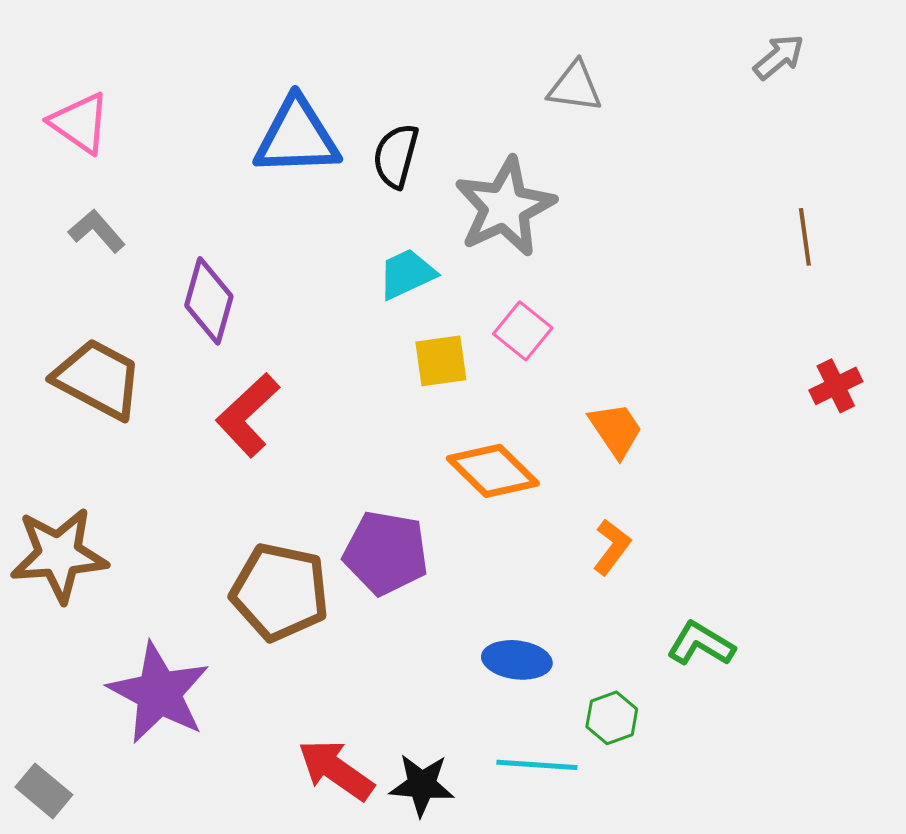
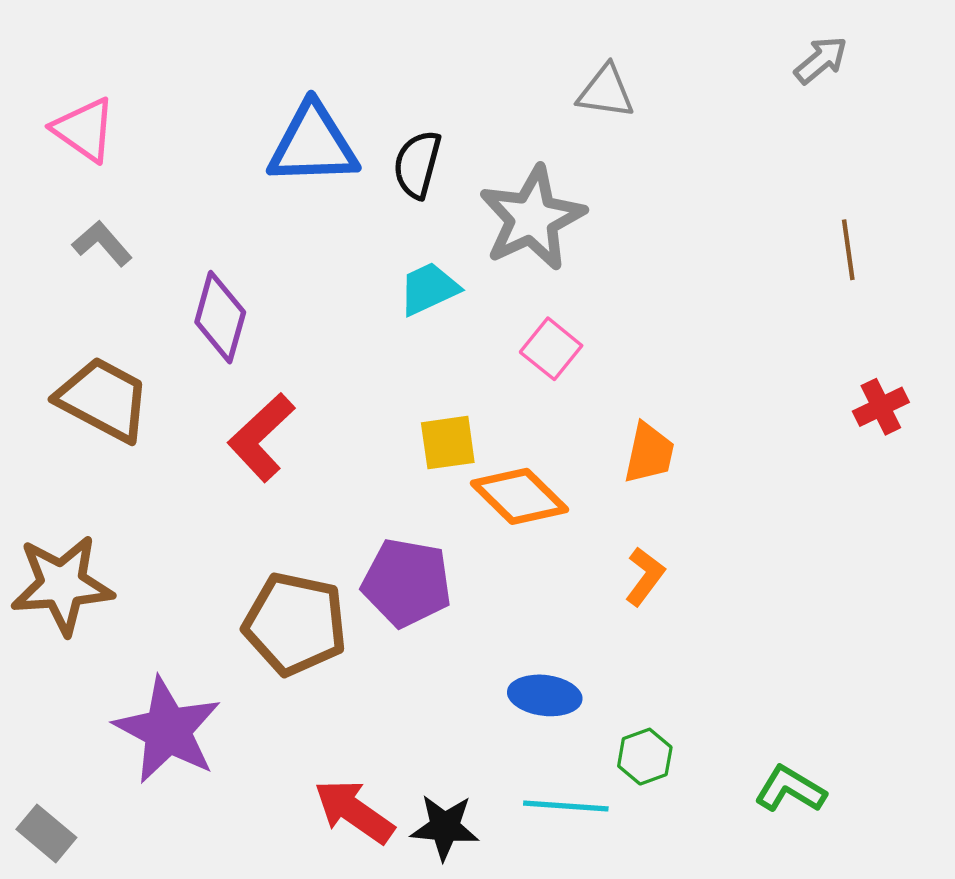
yellow square: (441, 361) -> (448, 443), moved
orange trapezoid: (616, 430) -> (649, 453), turned 46
green L-shape: (701, 644) -> (790, 789), moved

